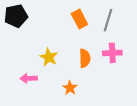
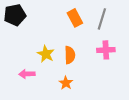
orange semicircle: (85, 58) -> (70, 55), moved

